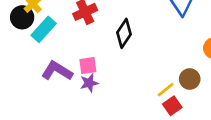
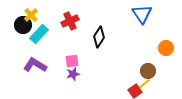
purple L-shape: (57, 71) -> (35, 65), moved
yellow line: (166, 90) -> (144, 84), moved

